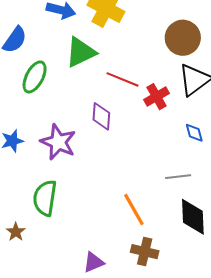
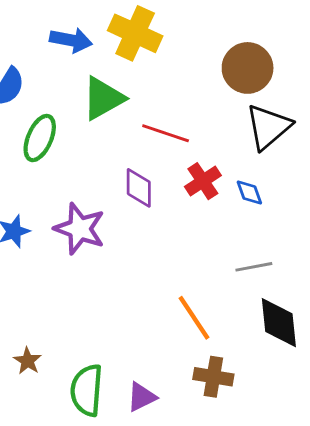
red cross: (156, 97) -> (203, 181), moved
blue diamond: (194, 133) -> (249, 193), moved
green semicircle: (45, 198) -> (87, 390), moved

